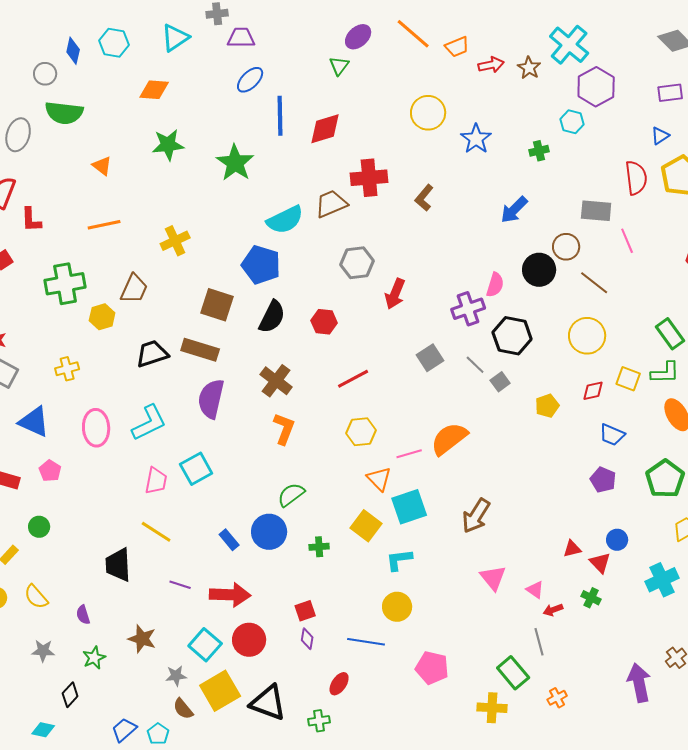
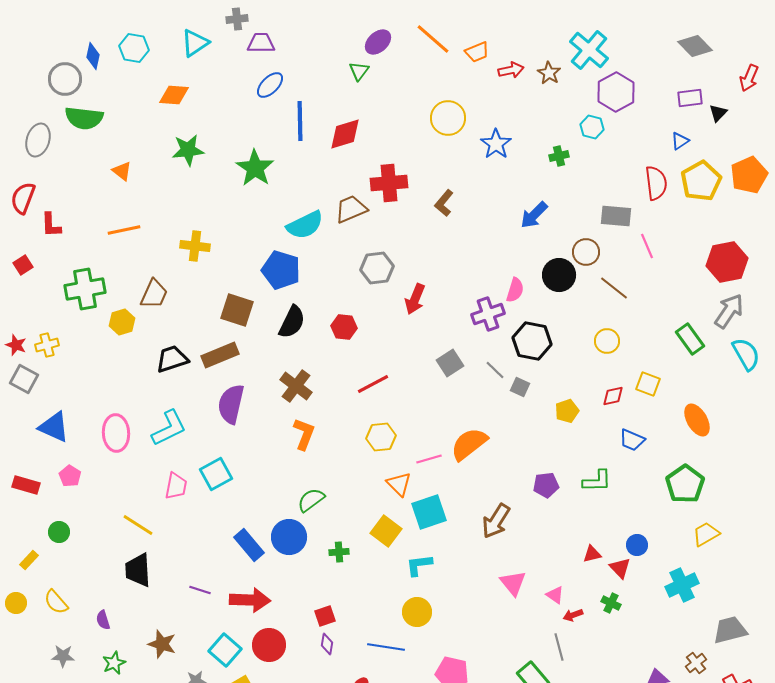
gray circle: (45, 74) -> (65, 79), size x1.4
yellow cross: (175, 241) -> (195, 246), turned 32
yellow circle: (587, 336) -> (607, 341), size x0.7
brown rectangle: (200, 350) -> (220, 355), turned -39
yellow cross: (67, 369) -> (47, 345), moved
green L-shape: (665, 373) -> (597, 481), moved
gray square: (500, 382) -> (520, 387), turned -30
purple pentagon: (603, 480) -> (546, 485), moved, turned -30
yellow line: (156, 532) -> (138, 525), moved
blue rectangle: (229, 540) -> (249, 545), size x1.5

